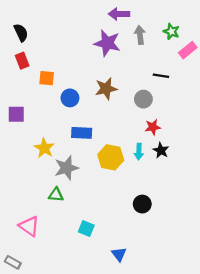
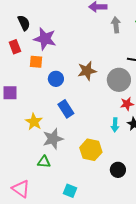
black semicircle: (21, 33) -> (24, 23), moved
purple star: (107, 43) -> (45, 39), moved
gray circle: (143, 99) -> (119, 80), size x1.5
blue rectangle: (82, 133) -> (66, 109), turned 54
yellow hexagon: (111, 157) -> (91, 150), moved

